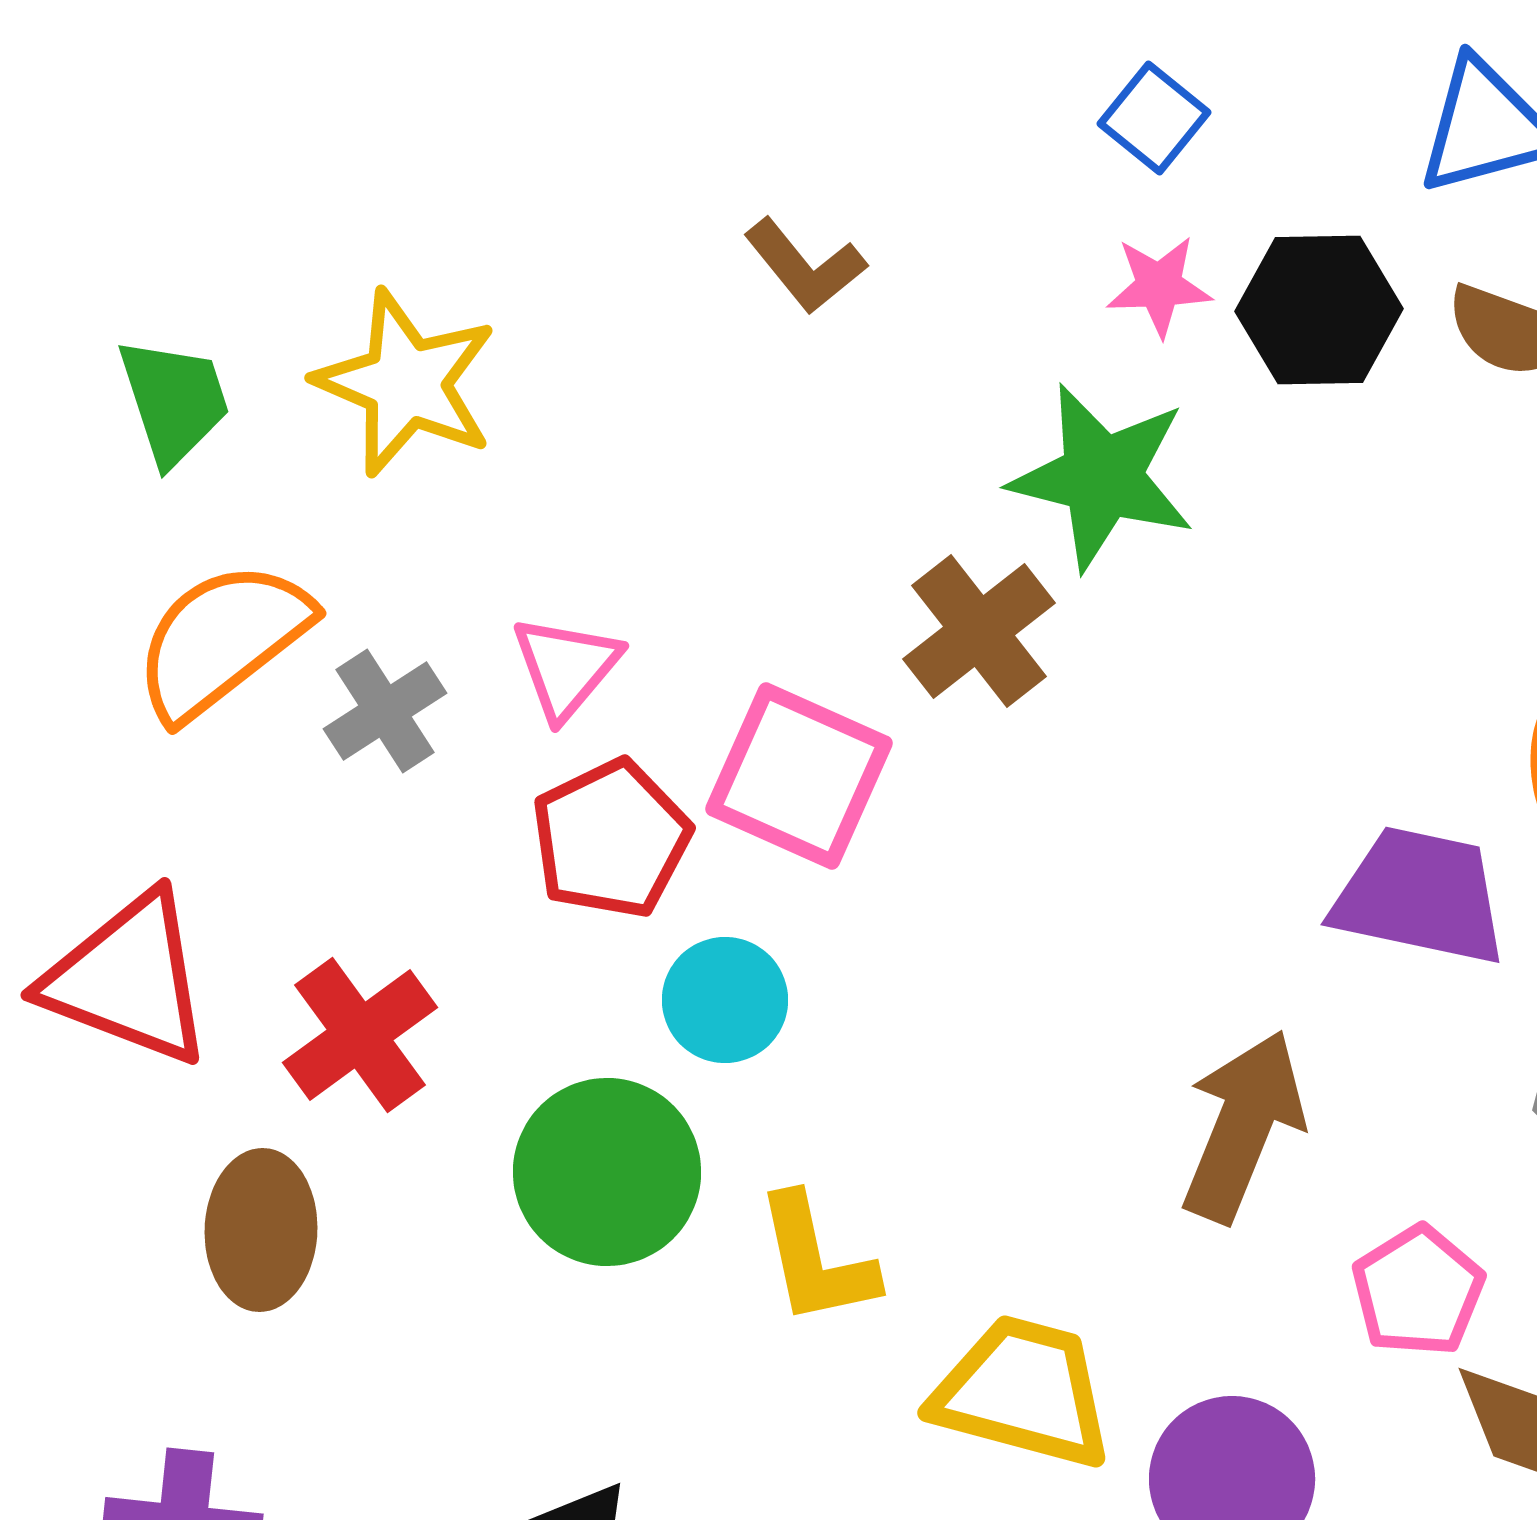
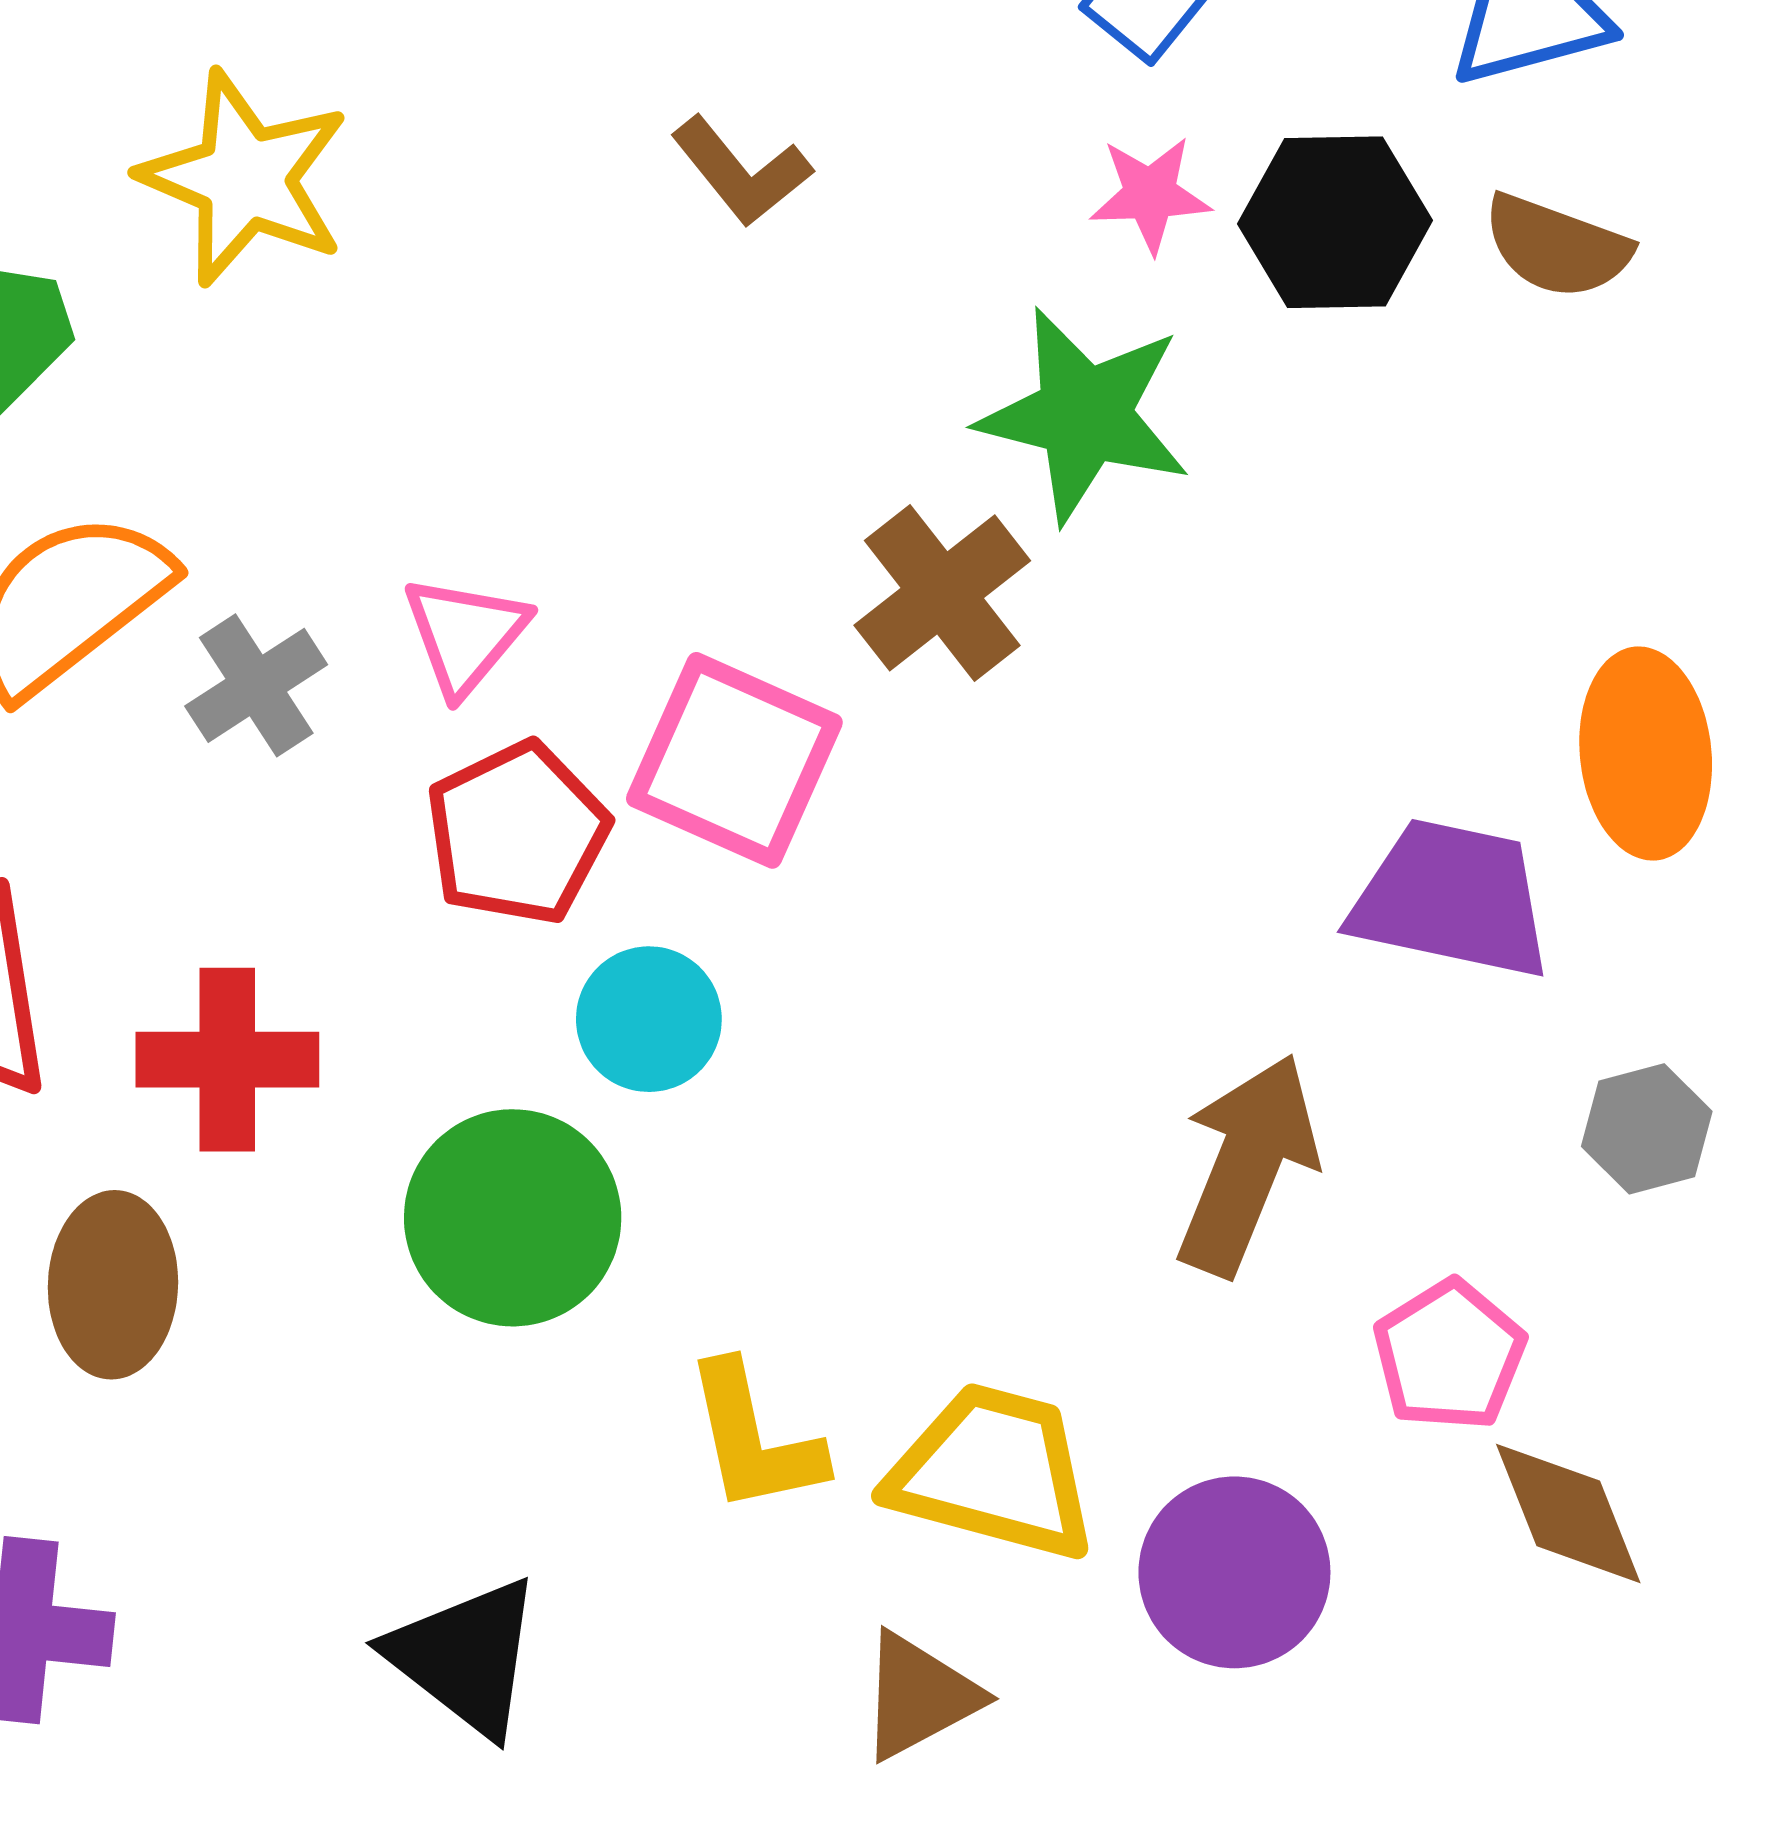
yellow star: (406, 383) -> (245, 178), moved
red cross: (360, 1035) -> (227, 1060), turned 36
yellow L-shape: (816, 1260) -> (754, 1438), moved

